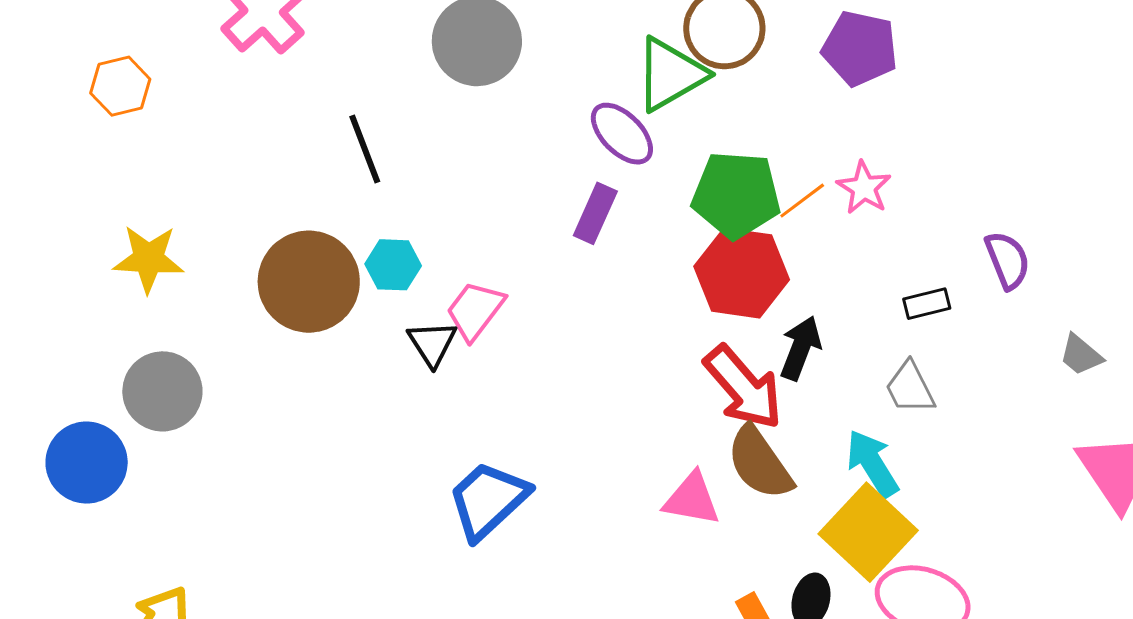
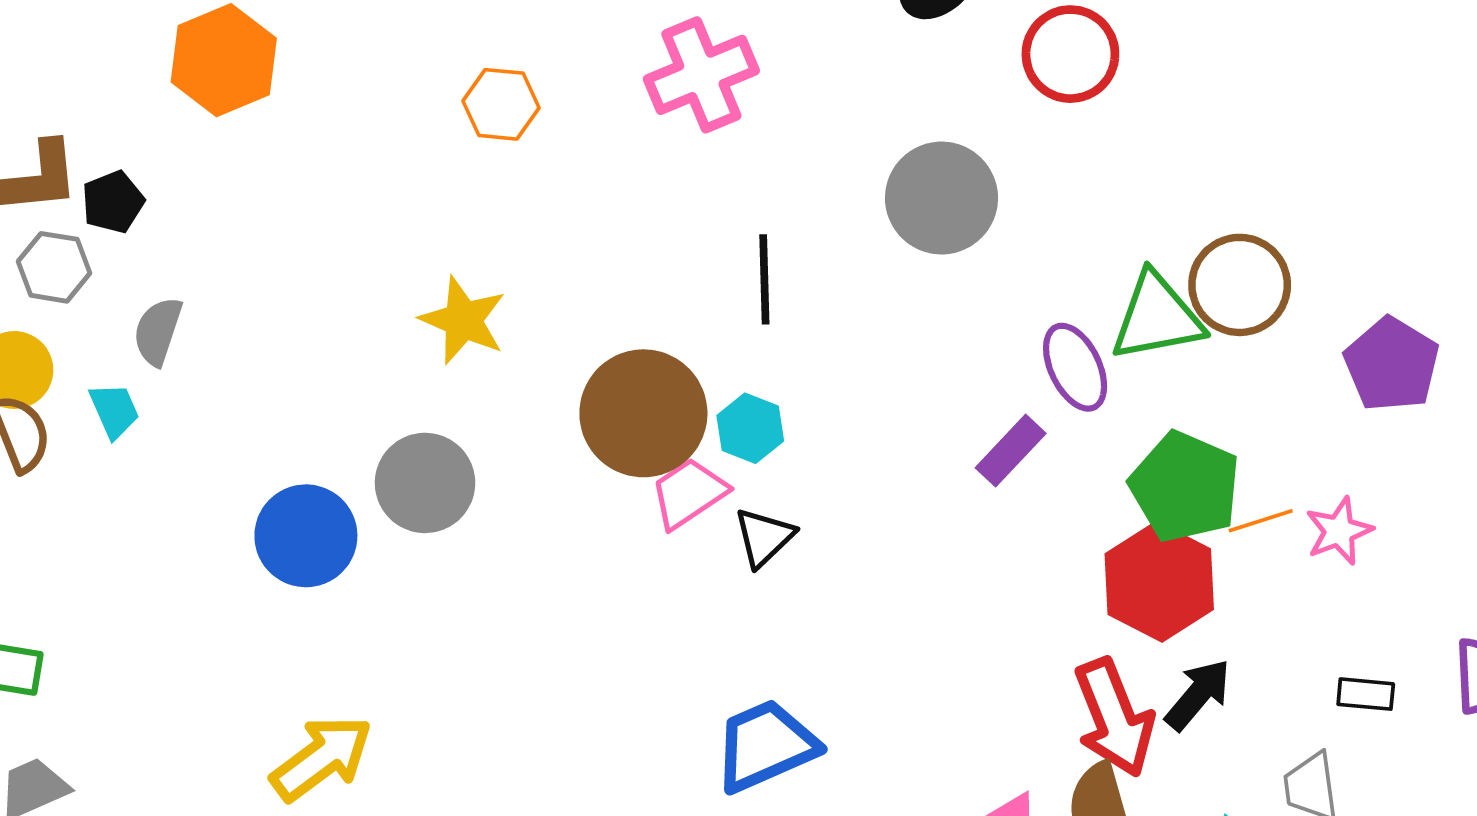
pink trapezoid: (475, 310) -> (689, 493), moved

